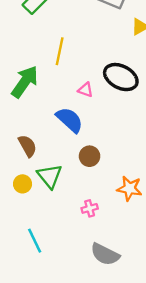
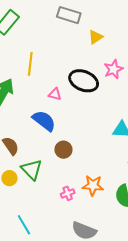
orange star: (129, 188) -> (93, 185), moved

